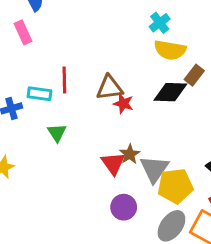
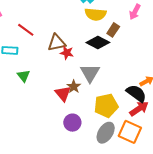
red line: (64, 80) -> (26, 30), moved, turned -48
black diamond: (170, 92) -> (98, 43), turned 30
gray triangle: (154, 169) -> (90, 73), moved

